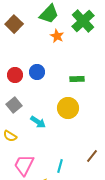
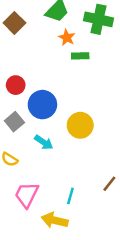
green cross: (83, 21) -> (98, 19), turned -35
blue circle: (37, 72) -> (42, 105), moved, size x1.5
green rectangle: (77, 79) -> (80, 56), moved

